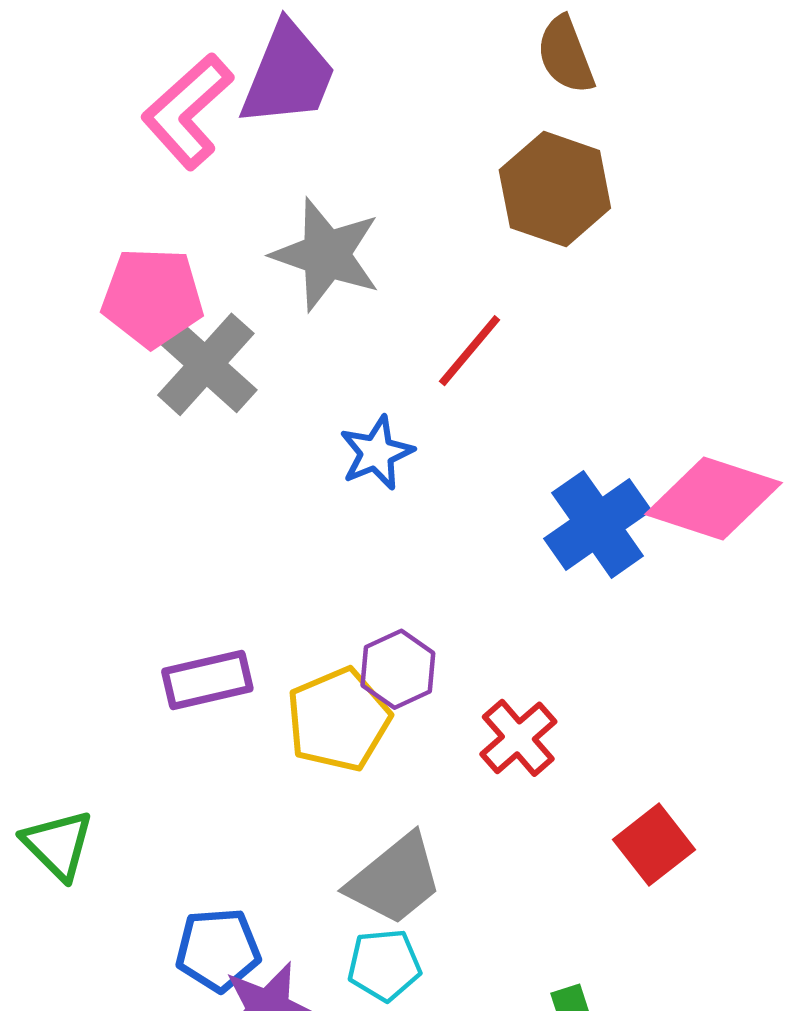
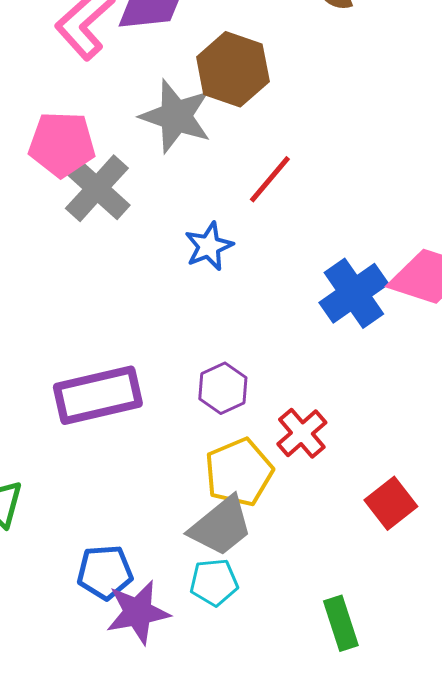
brown hexagon: (555, 189) -> (233, 69), moved
purple rectangle: (207, 680) -> (98, 395), size x1.5
yellow pentagon: (338, 720) -> (239, 472), moved

